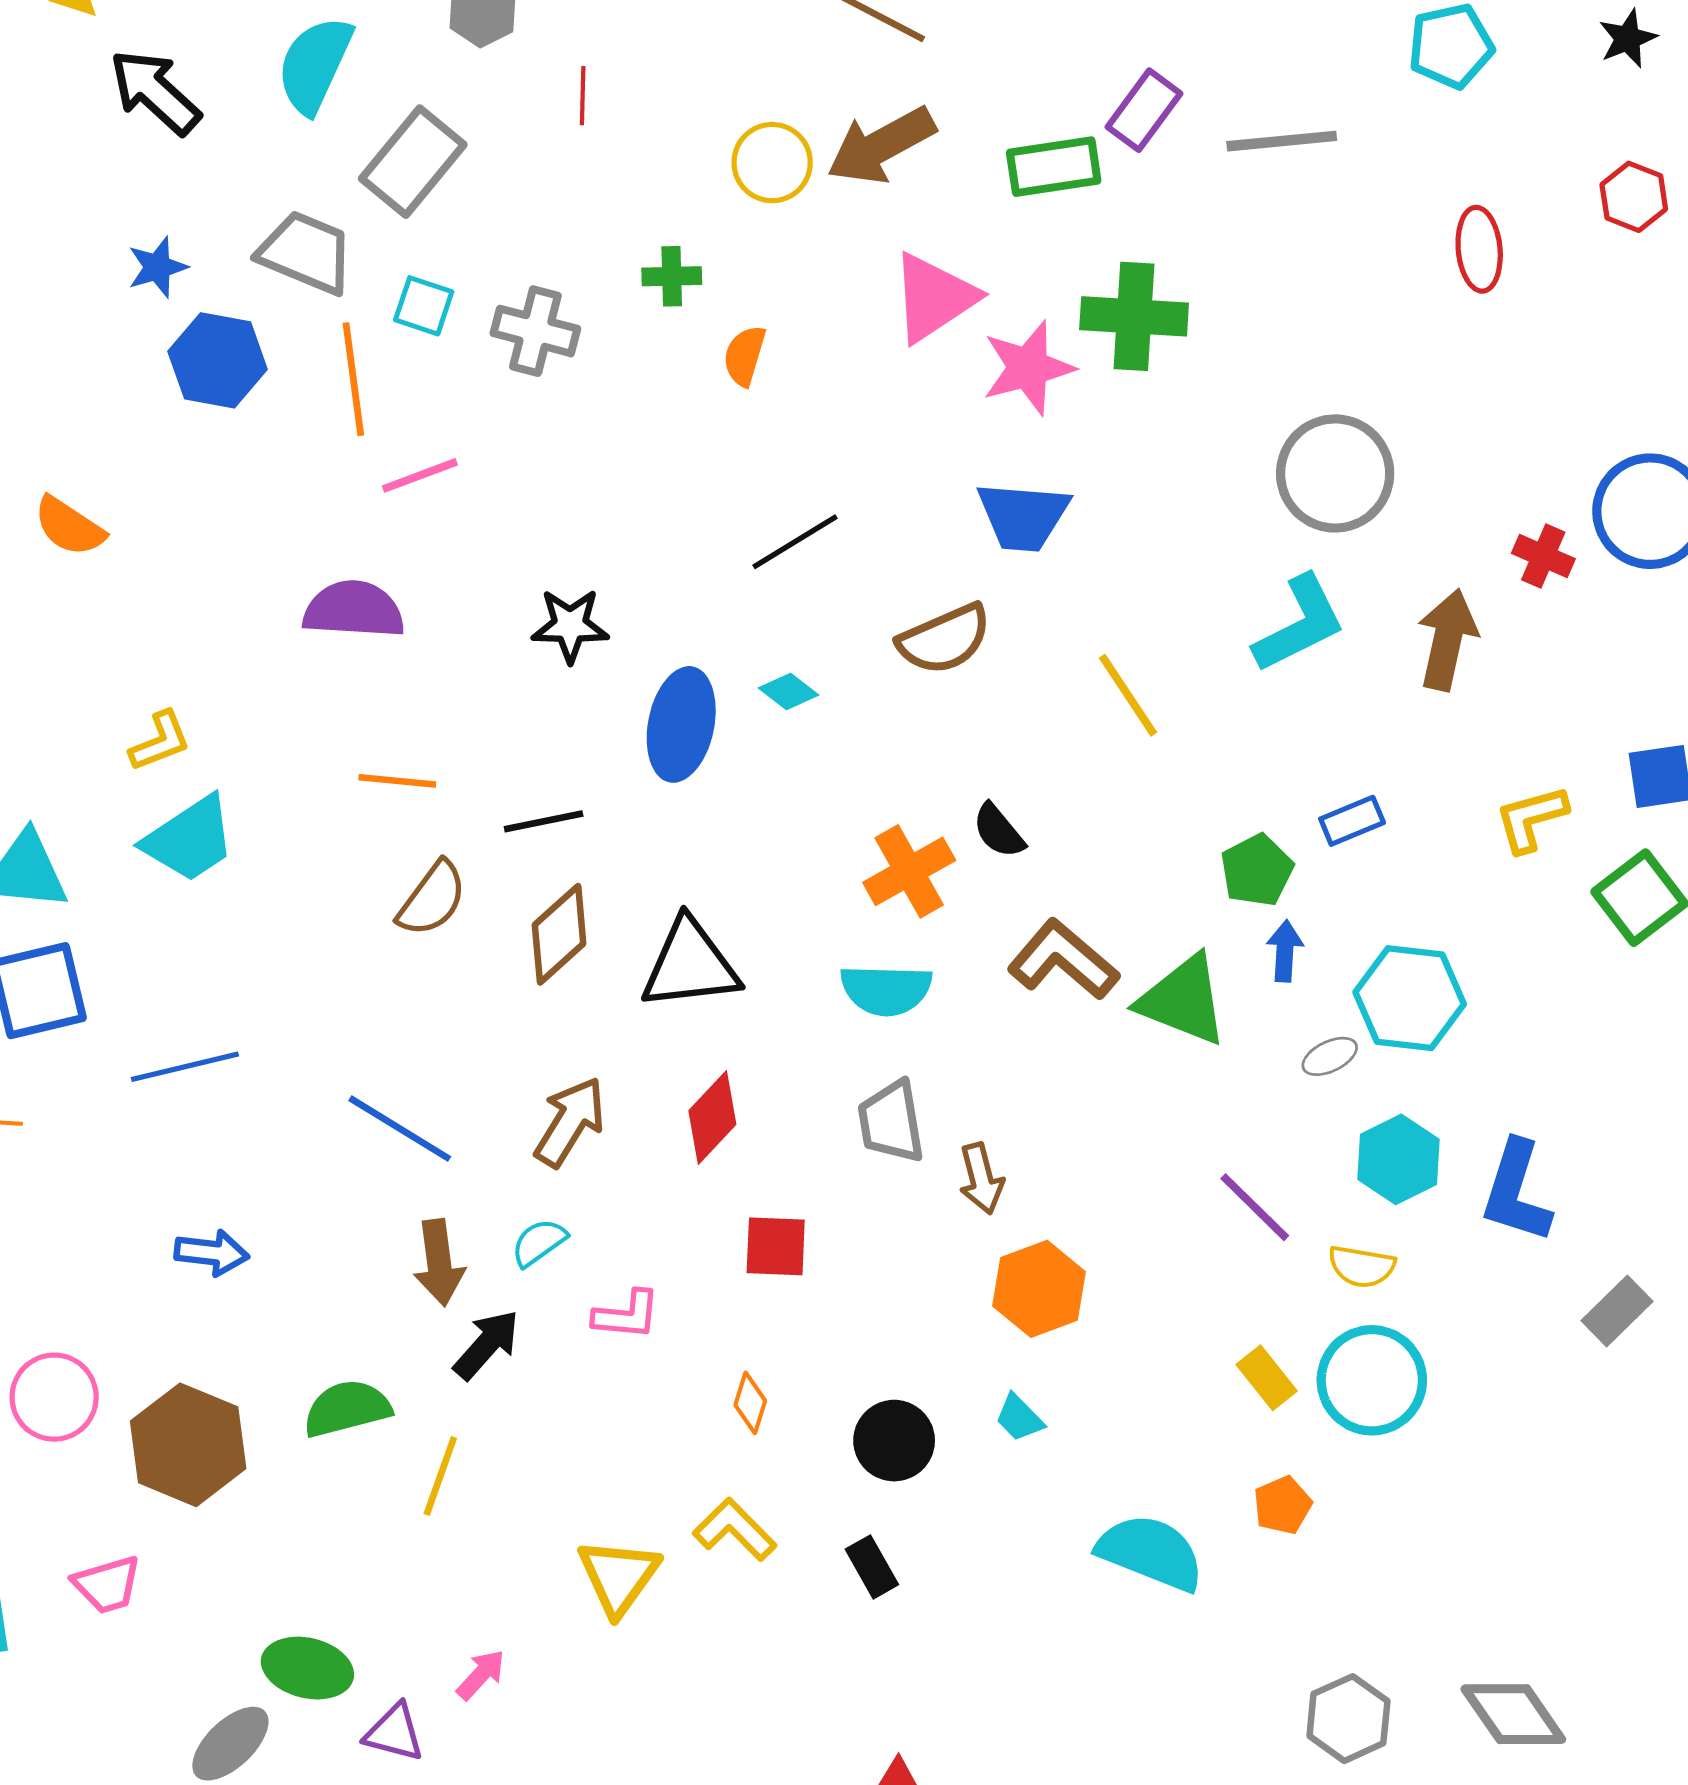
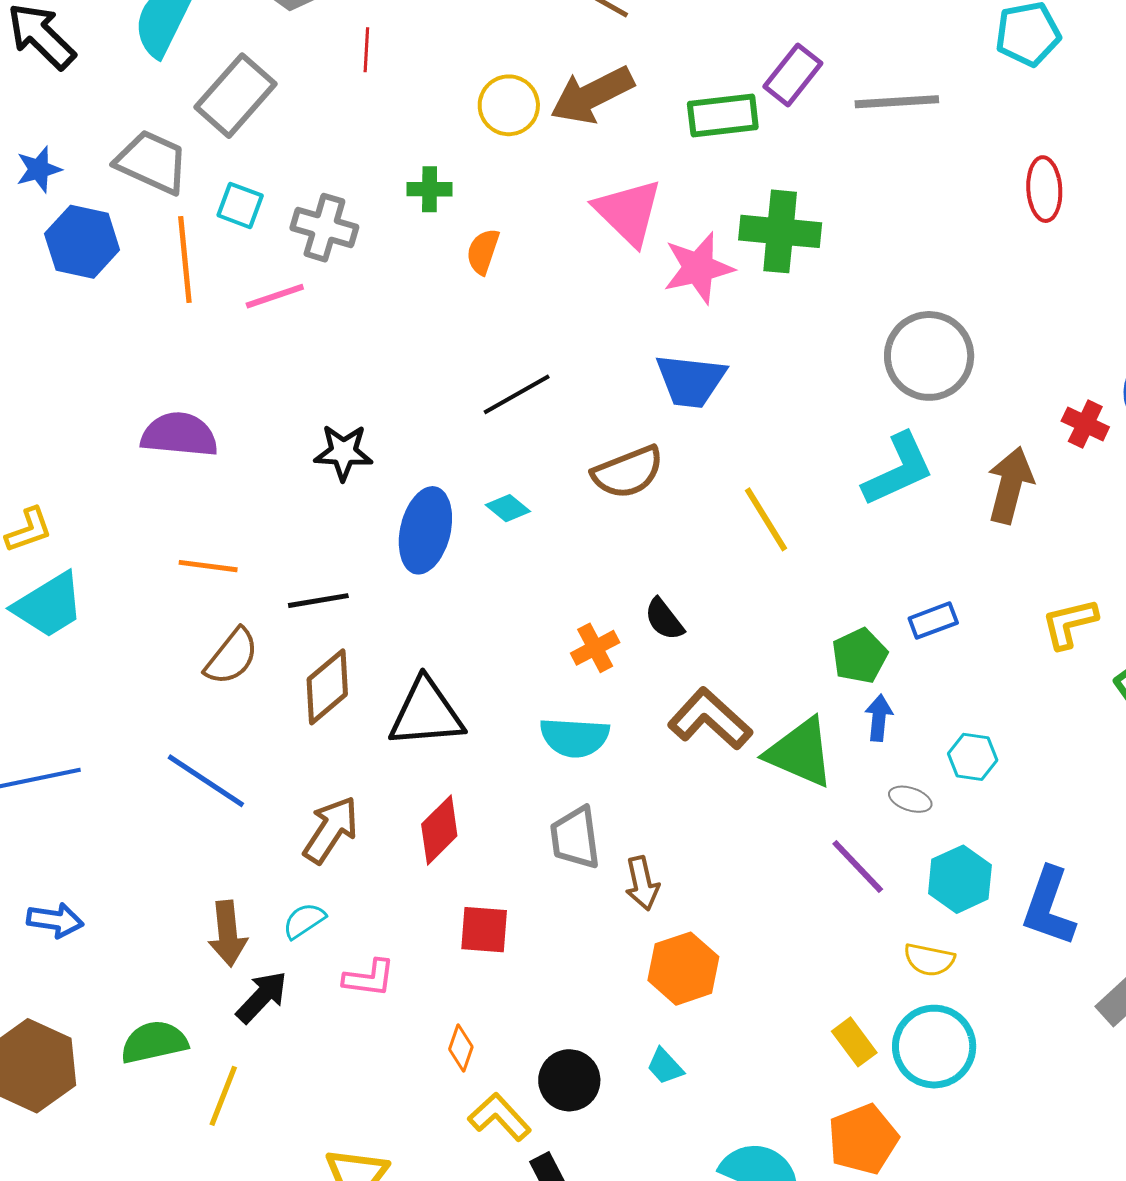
pink triangle: (934, 298) -> (628, 212), turned -44
pink line: (420, 475) -> (275, 296), moved
orange cross: (909, 871) -> (595, 648), size x0.7
cyan hexagon: (1410, 998) -> (973, 757), size x0.6
gray ellipse: (1330, 1056) -> (910, 799), turned 42
blue line: (400, 1129) -> (206, 781), moved
purple line: (1255, 1207) -> (858, 867), moved
orange pentagon: (1283, 1505) -> (863, 1139), size x1.6
yellow L-shape: (735, 1530) -> (500, 1117), moved

